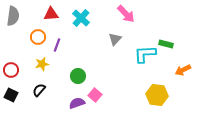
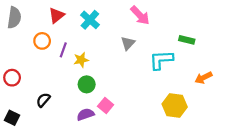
red triangle: (51, 14) -> (57, 15), turned -35
green rectangle: (166, 44) -> (187, 40), moved
yellow star: (42, 64) -> (81, 60), moved
black square: (11, 95) -> (12, 118), moved

